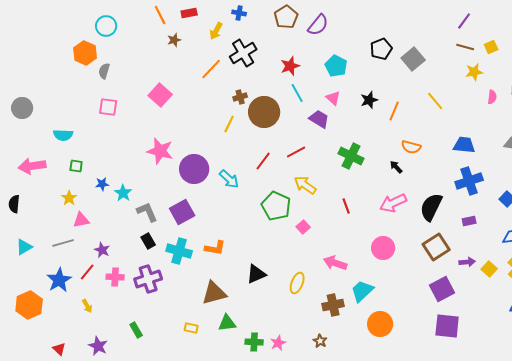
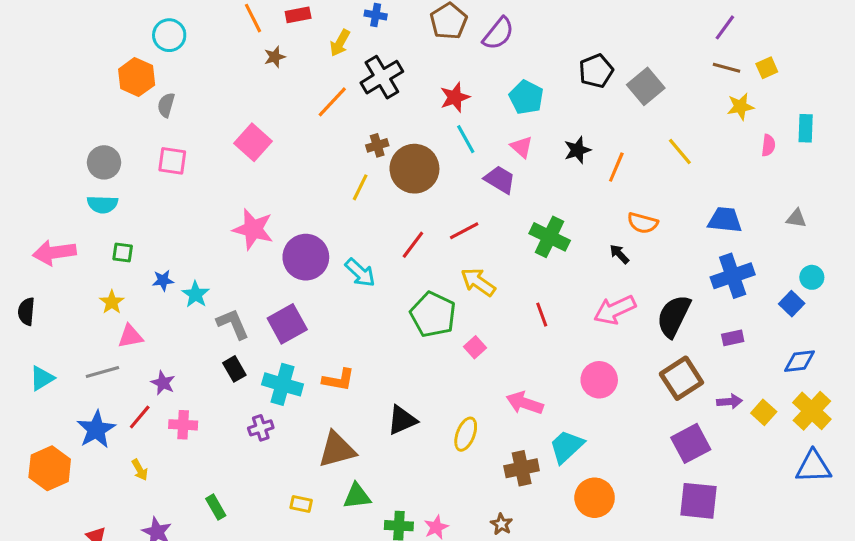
gray circle: (22, 108) -> (104, 162), moved
purple cross: (148, 279) -> (261, 428), moved, size x0.6

